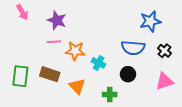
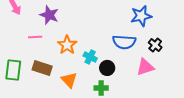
pink line: (54, 42) -> (35, 37), moved
orange star: (75, 51) -> (67, 45), turned 30
black circle: (128, 74) -> (107, 68), moved
pink triangle: (165, 81) -> (145, 67), moved

